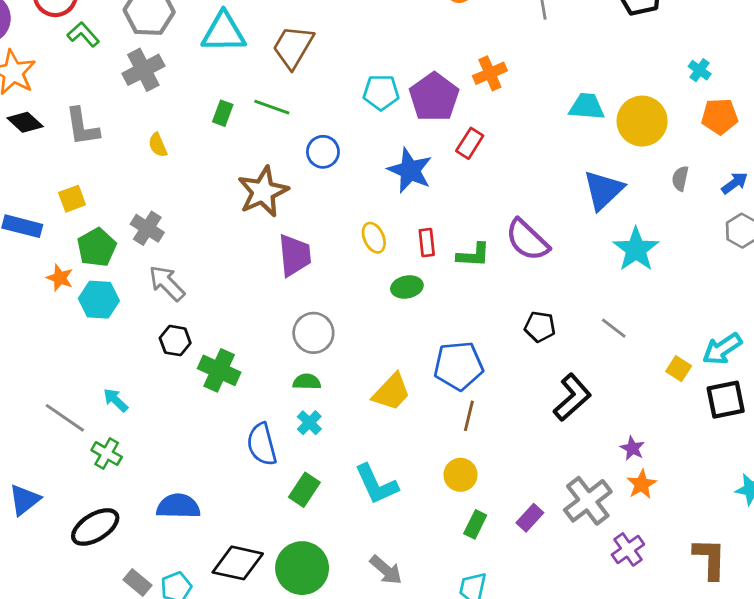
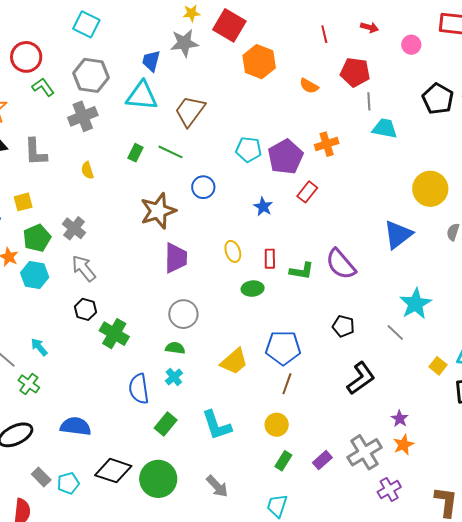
cyan trapezoid: (587, 107) -> (385, 128), moved
blue star: (410, 170) -> (263, 207), size x0.6
cyan star: (636, 249) -> (415, 304), moved

